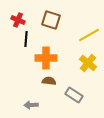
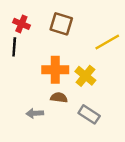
black line: (26, 39) -> (14, 47), moved
yellow cross: (88, 63) -> (85, 76), moved
gray arrow: (31, 105) -> (35, 113), moved

